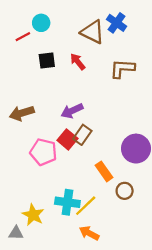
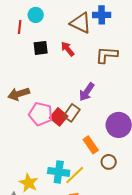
blue cross: (117, 23) -> (102, 15), turned -36
red line: (23, 37) -> (20, 27), turned -56
purple arrow: (72, 111) -> (87, 92), moved, turned -30
pink pentagon: (43, 152) -> (41, 114), moved

